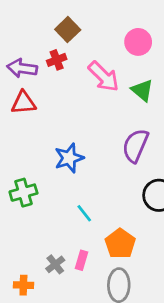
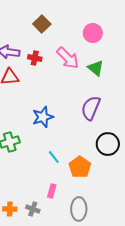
red cross: (57, 60) -> (35, 58), moved, turned 32
orange pentagon: (120, 244) -> (80, 167), moved
gray cross: (55, 264) -> (33, 209), moved, turned -32

